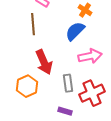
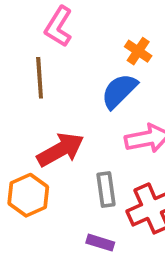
red arrow: (44, 62) -> (60, 150), turned -95

